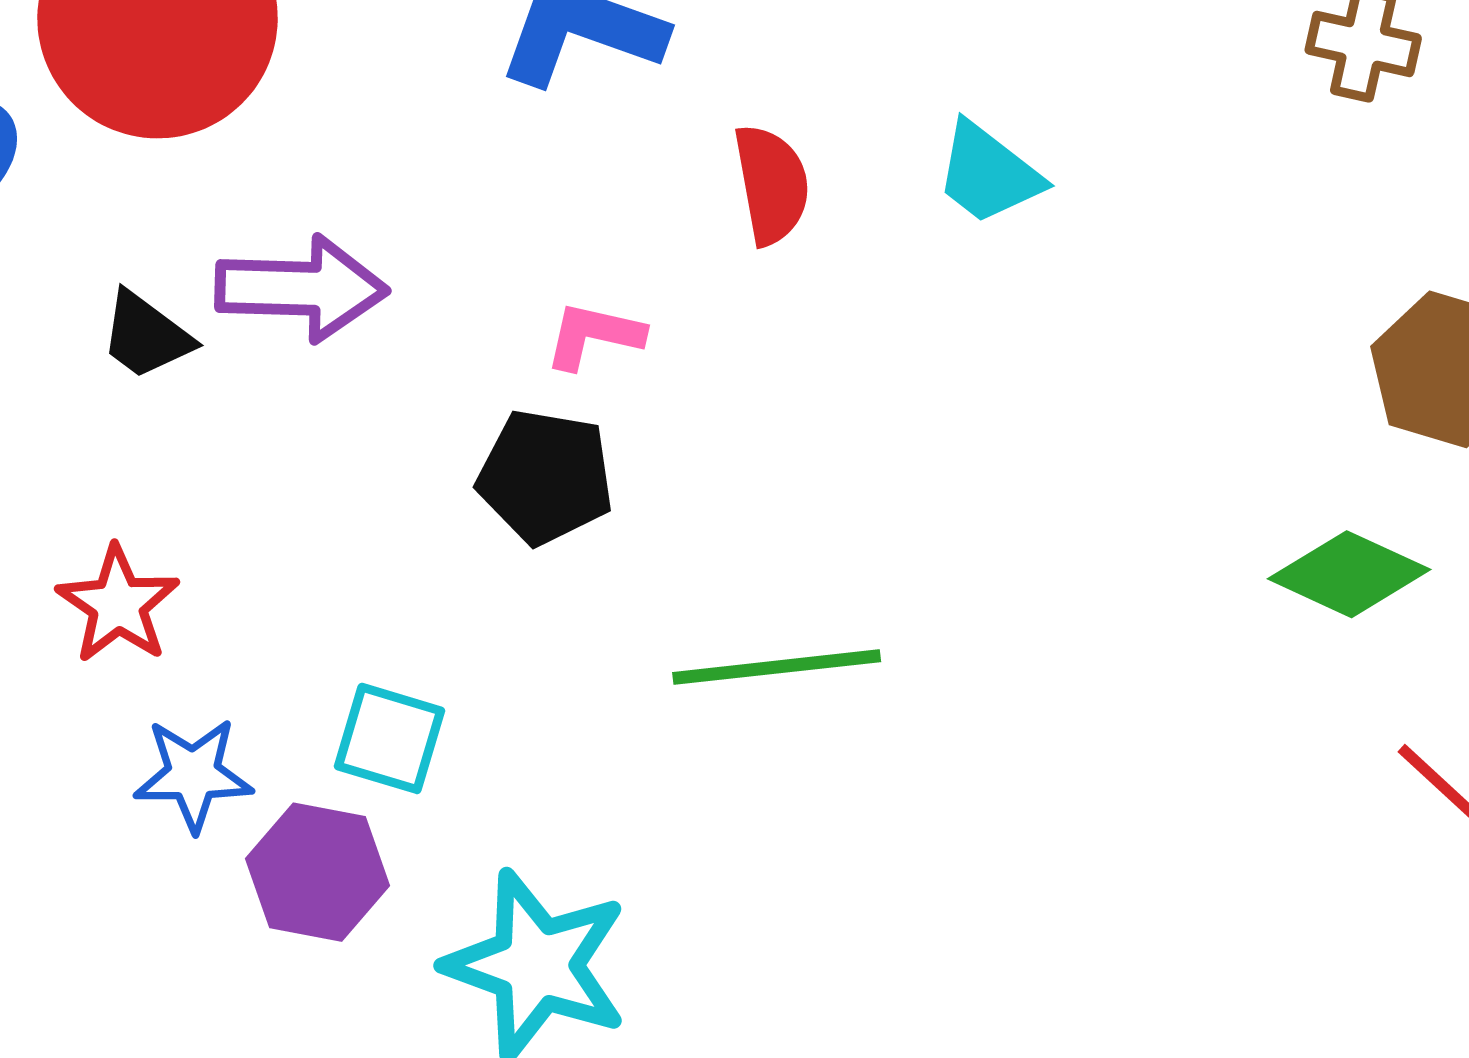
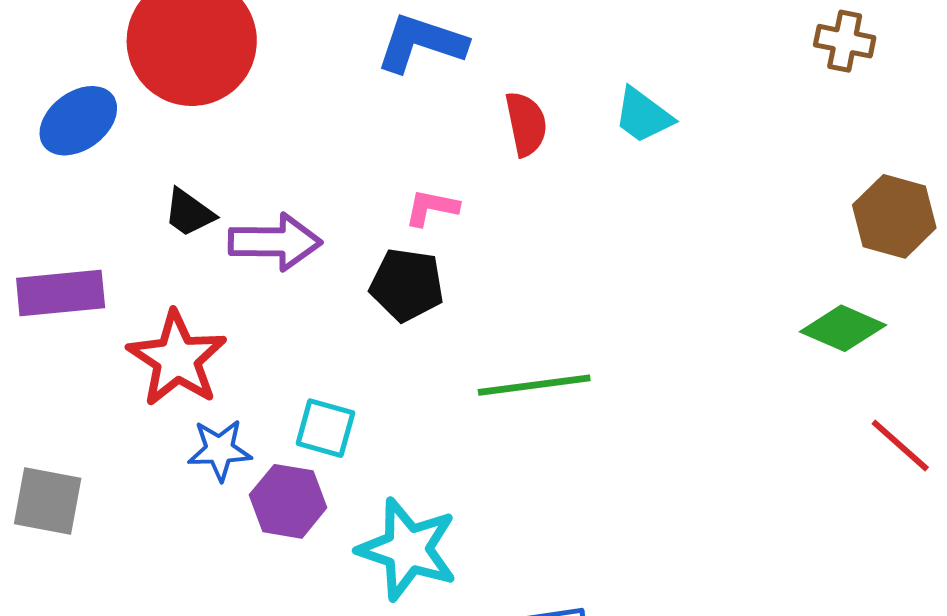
purple arrow: (301, 288) -> (275, 242), moved
red star: (118, 604) -> (177, 359), size x1.5

